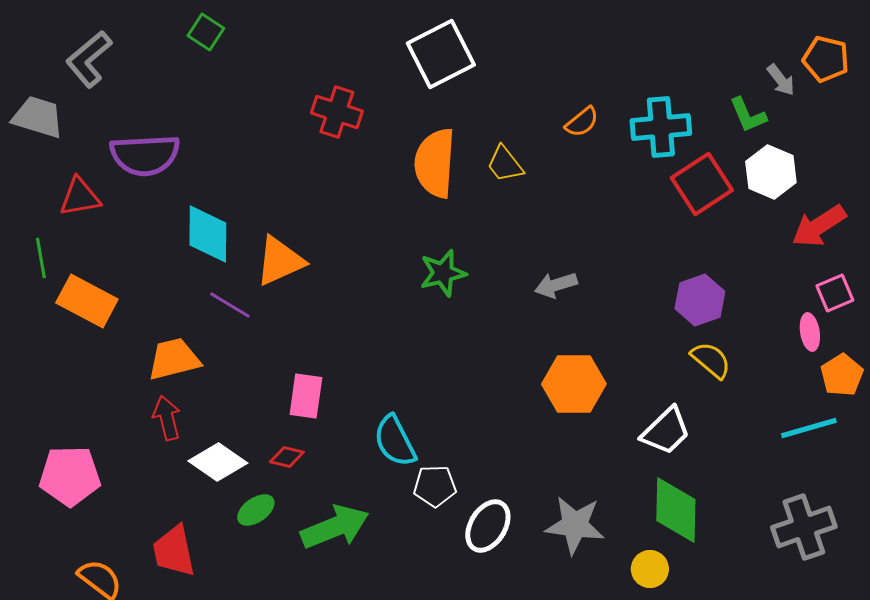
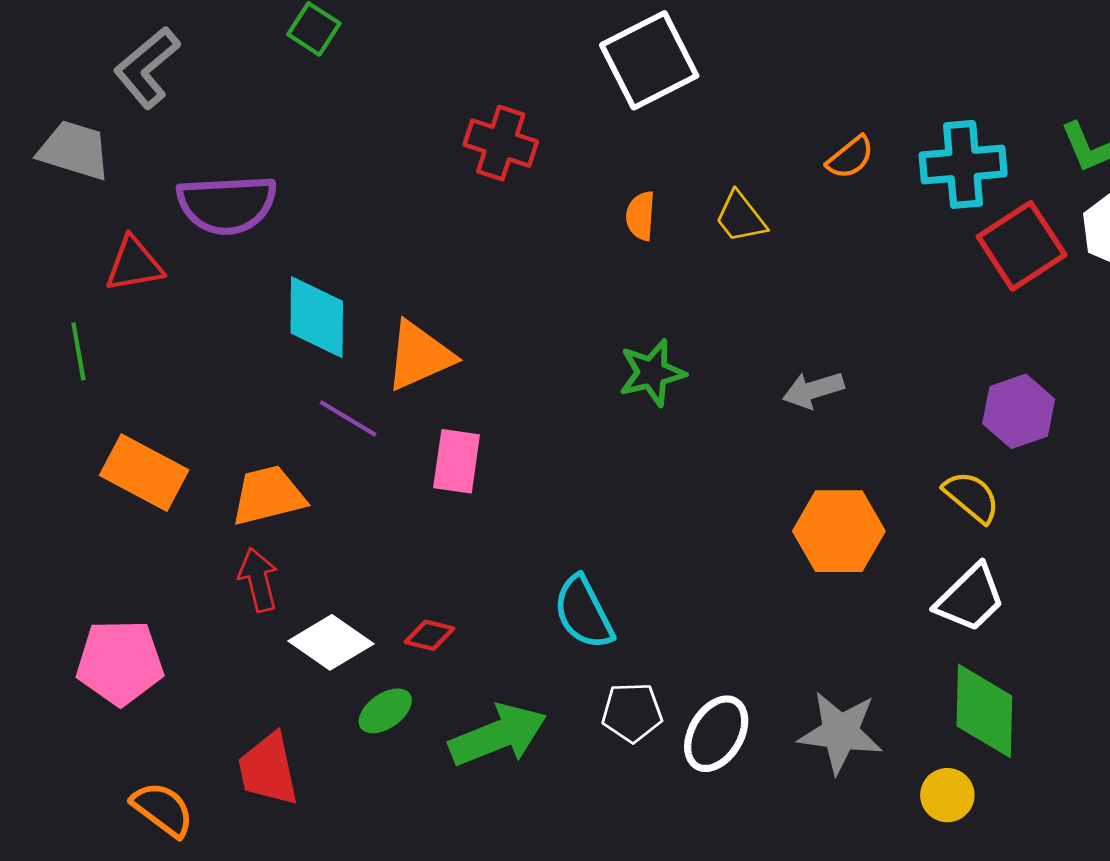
orange semicircle: (435, 163) -> (641, 216), size x0.5
orange rectangle: (87, 301) -> (144, 473), moved
yellow semicircle: (711, 360) -> (972, 497), moved
pink rectangle: (306, 396) -> (457, 461), moved
white pentagon: (435, 486) -> (632, 712), moved

